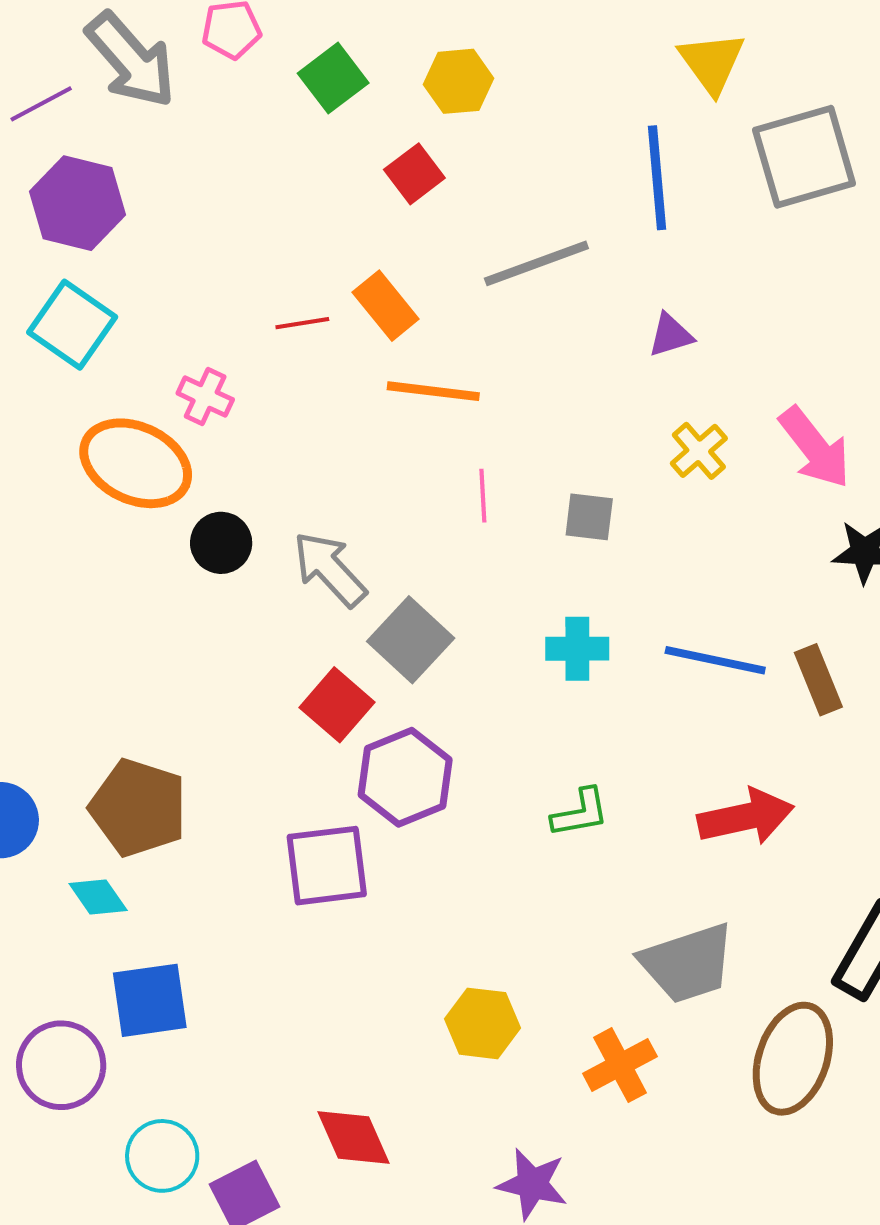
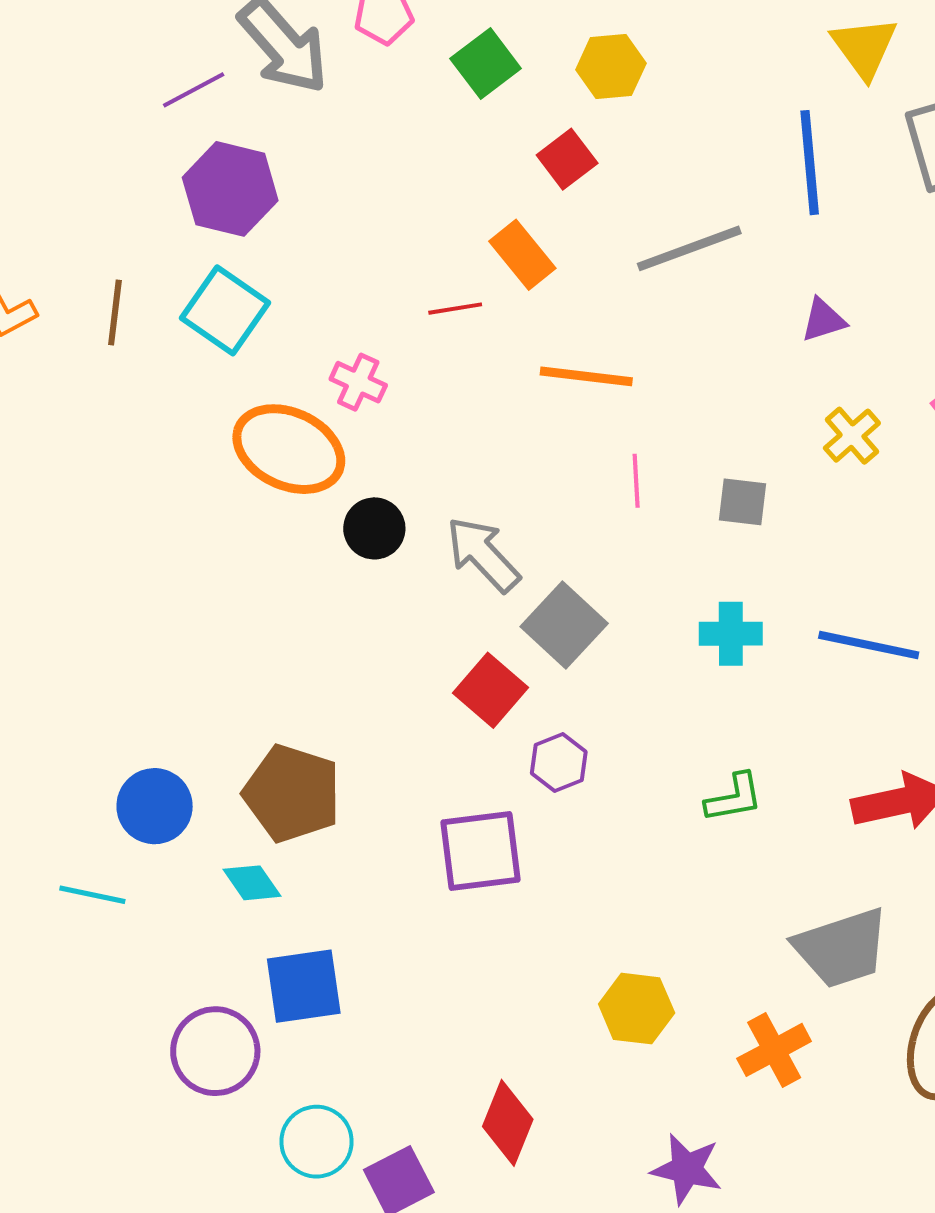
orange rectangle: (386, 306) -> (522, 255), moved
purple hexagon: (405, 777) -> (559, 763), size x0.6
red diamond: (353, 1138) -> (508, 1123), turned 46

